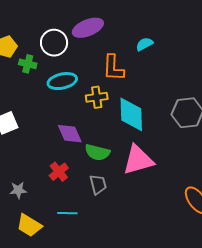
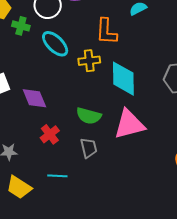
cyan ellipse: (62, 81) -> (55, 44), turned 56
purple diamond: (70, 134) -> (34, 98), moved

